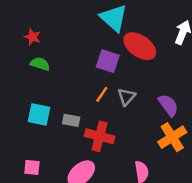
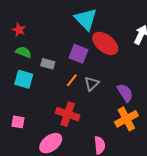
cyan square: (39, 114) -> (24, 79), moved
gray rectangle: (71, 120) -> (48, 64), moved
pink square: (32, 167) -> (18, 122), moved

